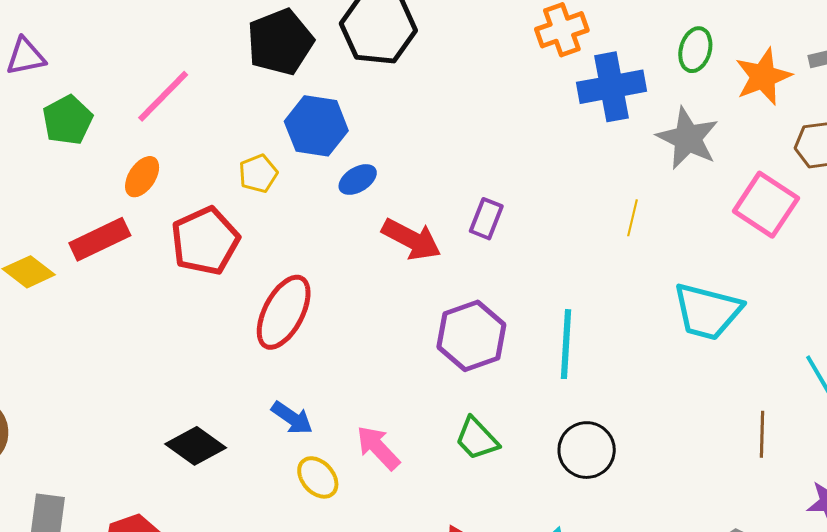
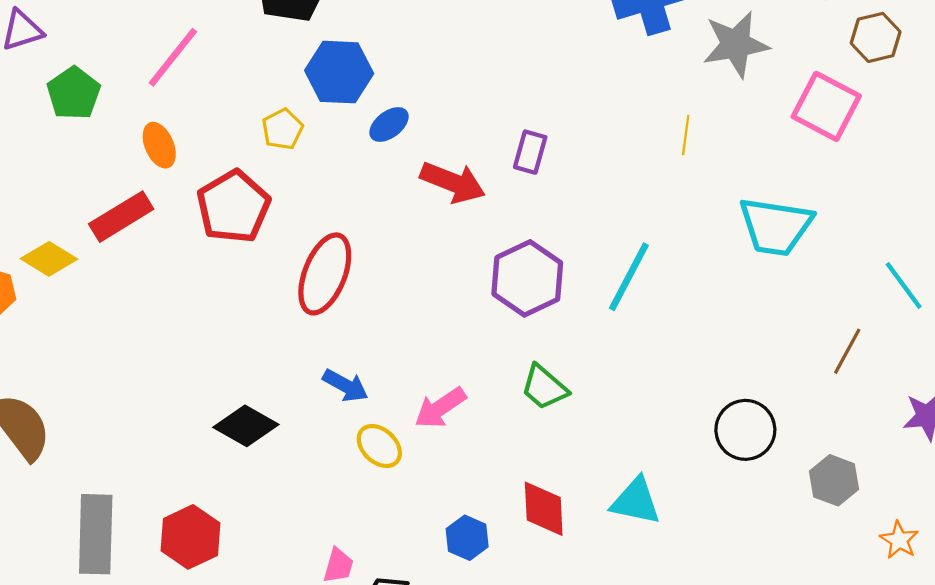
gray star: (688, 138) -> (736, 44), turned -30
orange ellipse: (142, 177) -> (159, 145), turned -51
cyan line: (566, 344) -> (629, 277), turned 30
brown line: (762, 434) -> (847, 351), turned 33
pink arrow: (378, 448) -> (440, 408), turned -75
black circle: (587, 450) -> (745, 430), moved

